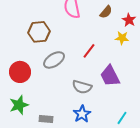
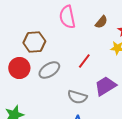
red circle: (20, 72) -> (19, 68), moved
purple trapezoid: (110, 76) -> (105, 86), turned 85

